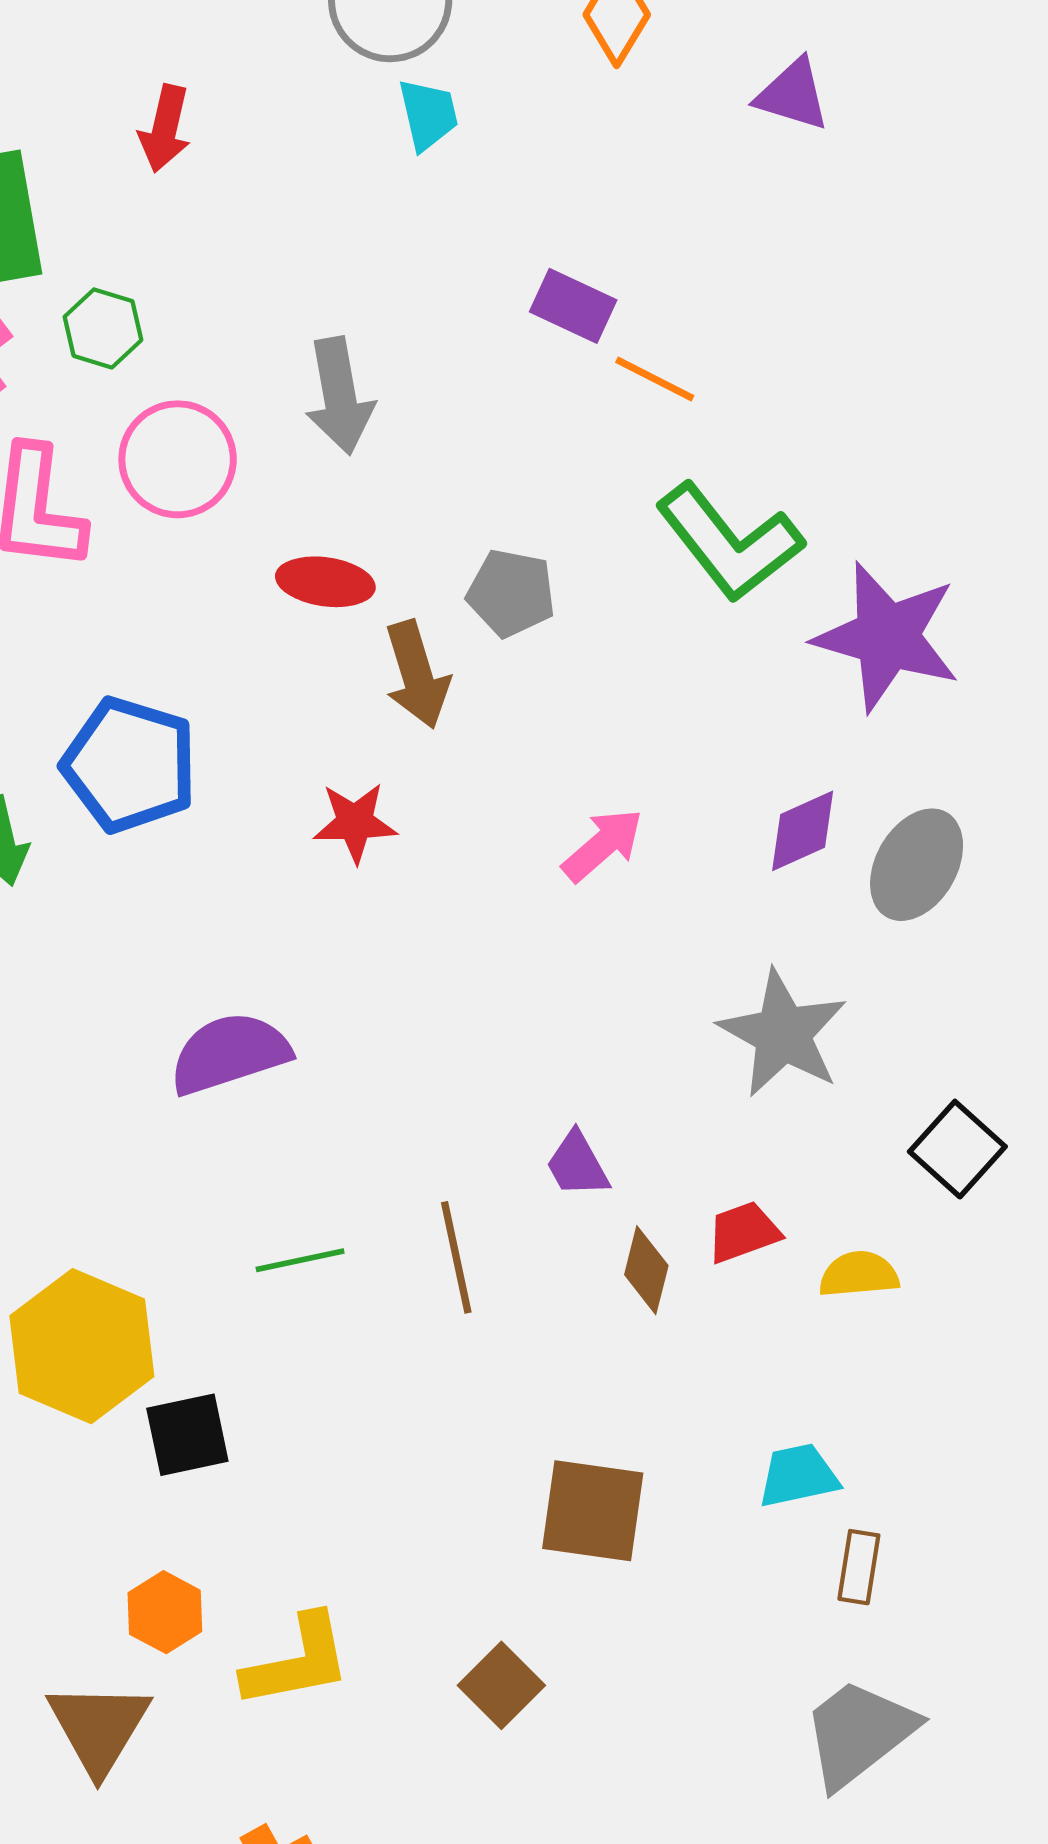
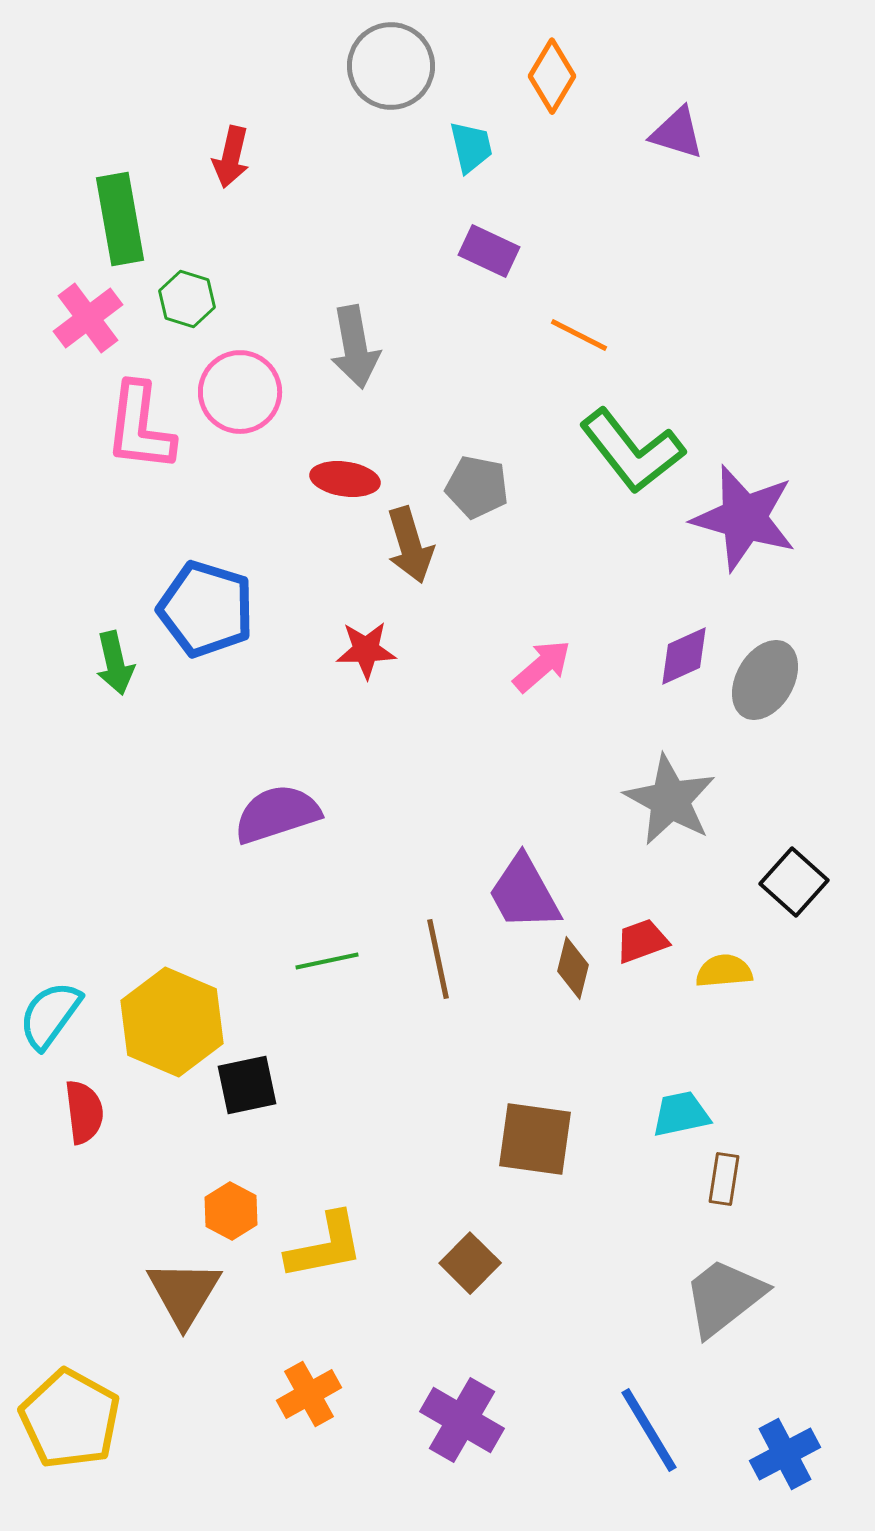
cyan trapezoid: (428, 114) -> (471, 147), moved
purple rectangle: (573, 306) -> (489, 251), moved
purple trapezoid: (577, 1165) -> (524, 893), size x1.6

